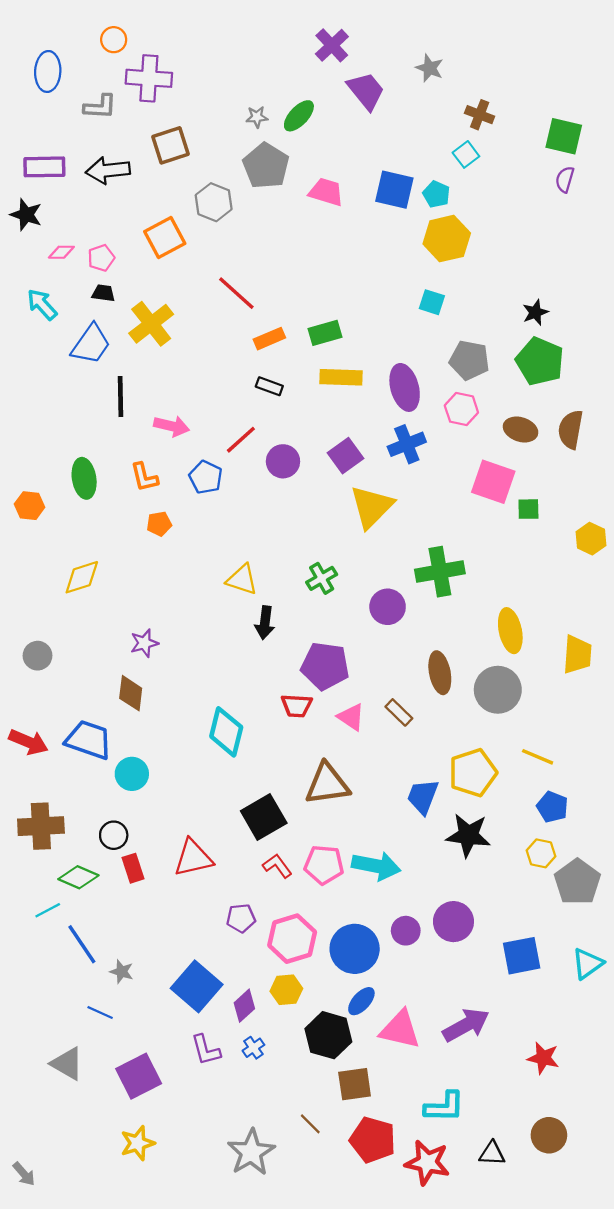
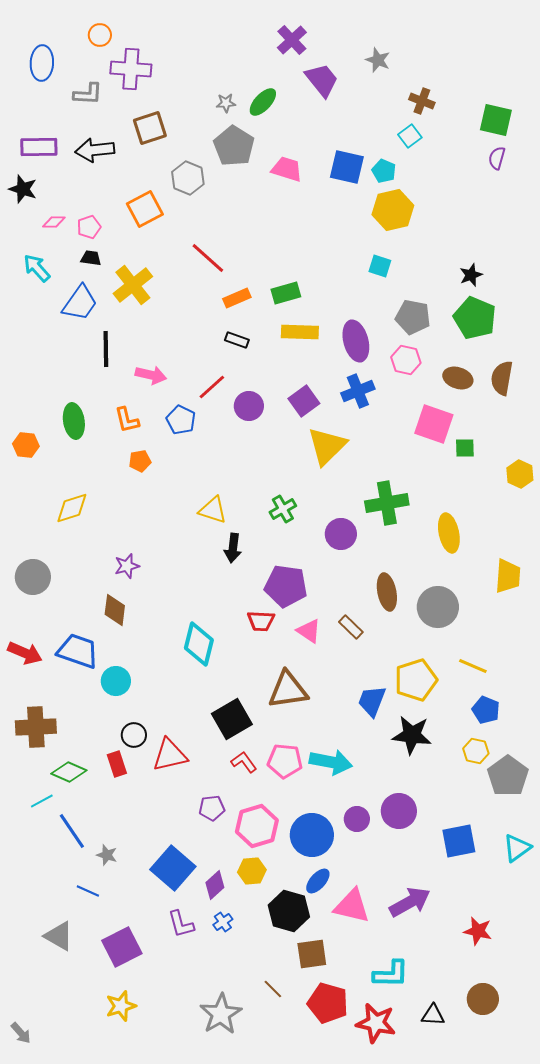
yellow ellipse: (510, 631) -> (449, 533), moved
gray circle: (38, 656) -> (33, 577), size x1.4
black circle: (114, 835) -> (134, 735), moved

